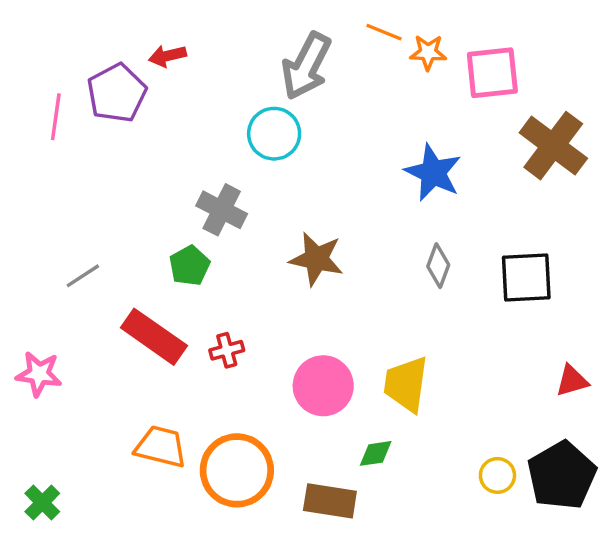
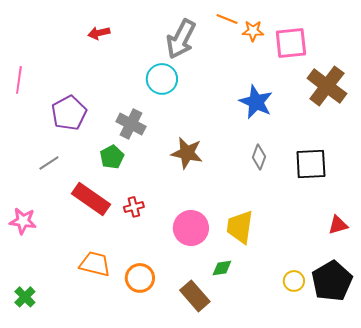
purple pentagon: (117, 93) -> (69, 113), moved
pink line: (56, 117) -> (19, 80), moved
orange circle: (237, 470) -> (140, 278), size x0.7
brown rectangle: (330, 501) -> (195, 296), turned 40

